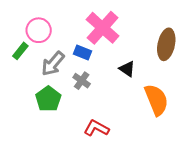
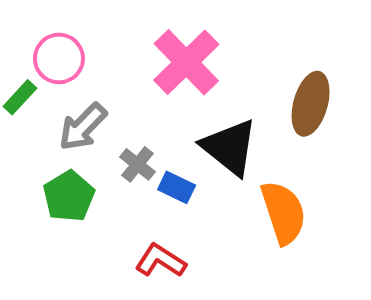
blue rectangle: (83, 53) -> (177, 187), moved
black triangle: (127, 69) -> (230, 147), size x1.8

